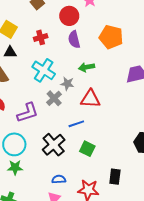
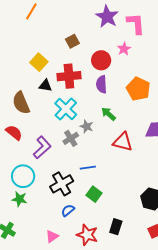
red cross: (41, 37) -> (69, 76), size x1.6
black triangle: (10, 52) -> (45, 86), moved
green arrow: (87, 67) -> (109, 114), turned 42
red triangle: (90, 99) -> (123, 142), moved
purple L-shape: (28, 113) -> (42, 147), turned -35
blue semicircle: (59, 179) -> (68, 210), moved, turned -48

